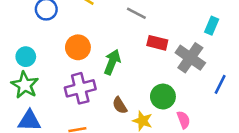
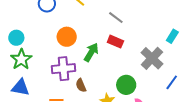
red rectangle: (157, 43) -> (115, 42), moved
cyan circle: (26, 57) -> (16, 38), moved
brown semicircle: (120, 105) -> (81, 85), moved

